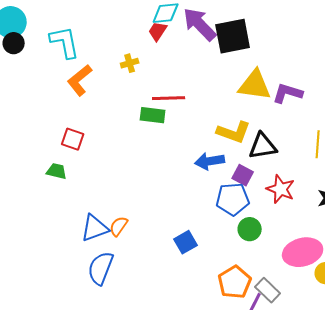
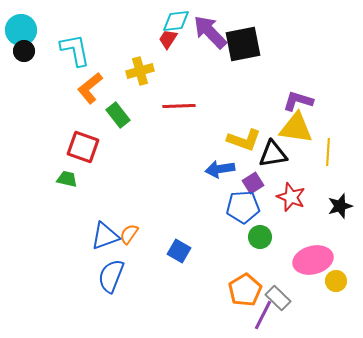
yellow cross: (130, 63) -> (140, 71), size x1.5
yellow triangle: (255, 85) -> (296, 128), moved
green rectangle: (153, 115) -> (118, 115), moved, turned 45
red square: (73, 139) -> (83, 147), size x1.4
purple square: (243, 175) -> (253, 183), turned 30
blue square: (186, 242) -> (179, 251), moved, turned -30

